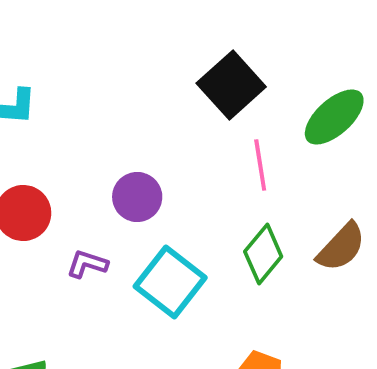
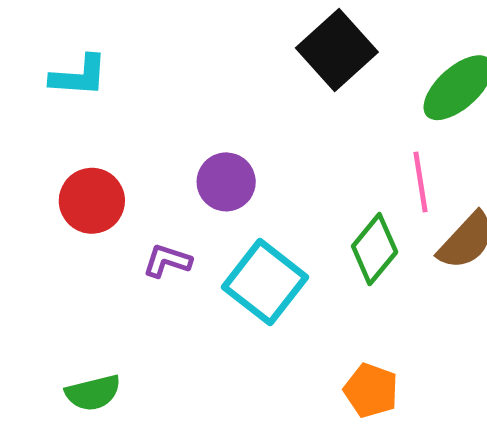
pink line: (260, 165) -> (420, 182), moved

